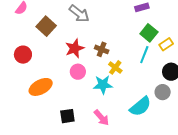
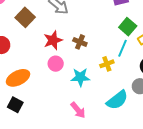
yellow cross: (115, 67) -> (107, 64), moved, turned 32
black square: (67, 116) -> (15, 105), moved, turned 35

